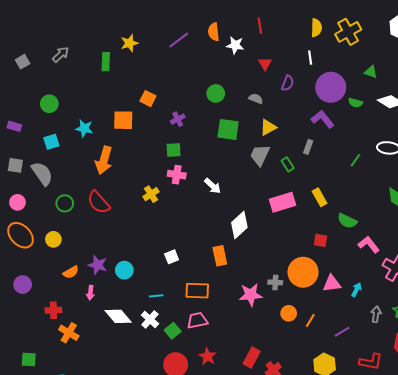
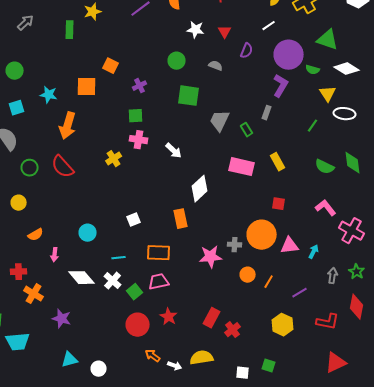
white star: (235, 45) -> (196, 30), moved
white line: (310, 58) -> (269, 26), turned 64
green triangle: (371, 72) -> (328, 40), size x1.6
purple L-shape: (323, 119) -> (281, 86), turned 70
yellow triangle: (268, 127) -> (328, 94), moved, turned -36
pink rectangle: (282, 202) -> (242, 167), turned 30
green semicircle: (347, 221) -> (325, 167), moved
purple star: (98, 265) -> (62, 319), moved

